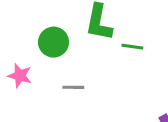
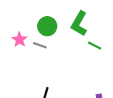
gray line: (73, 87) -> (40, 45), moved

